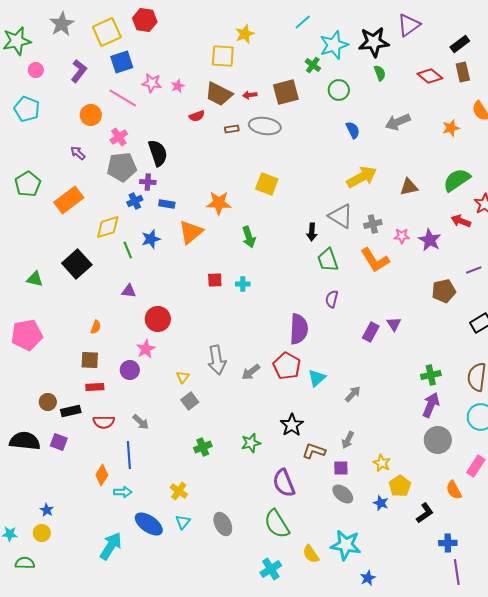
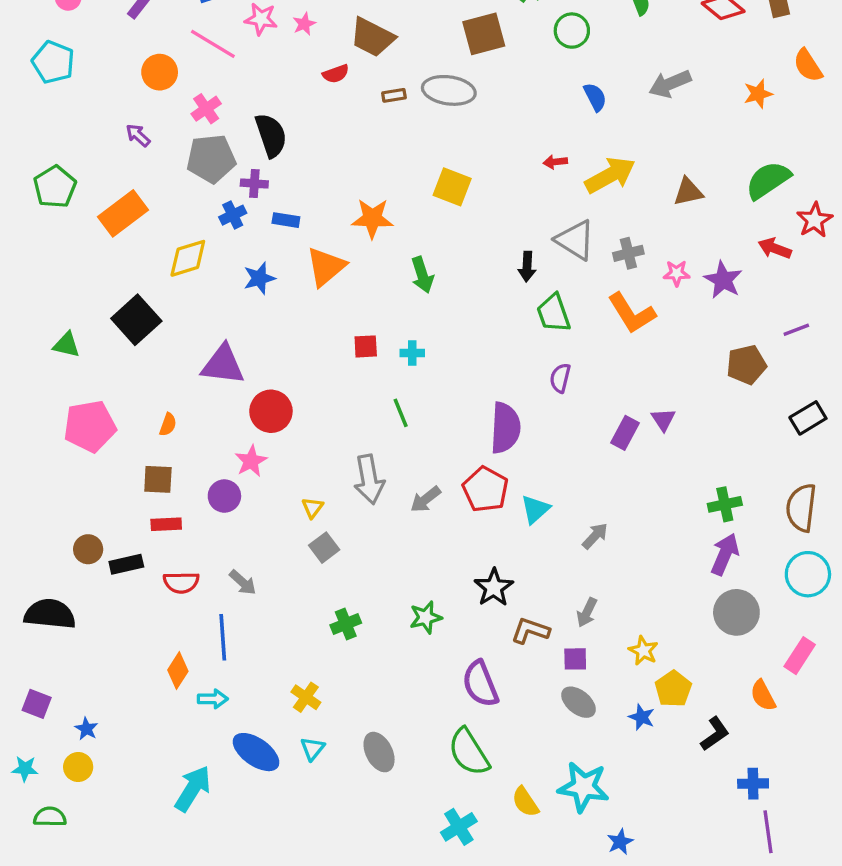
red arrow: (250, 95) -> (555, 162), moved
green line: (128, 250) -> (401, 413), moved
purple triangle: (129, 291) -> (223, 365), size x1.8
pink pentagon: (27, 335) -> (90, 426), moved
purple square: (59, 442) -> (37, 704), moved

